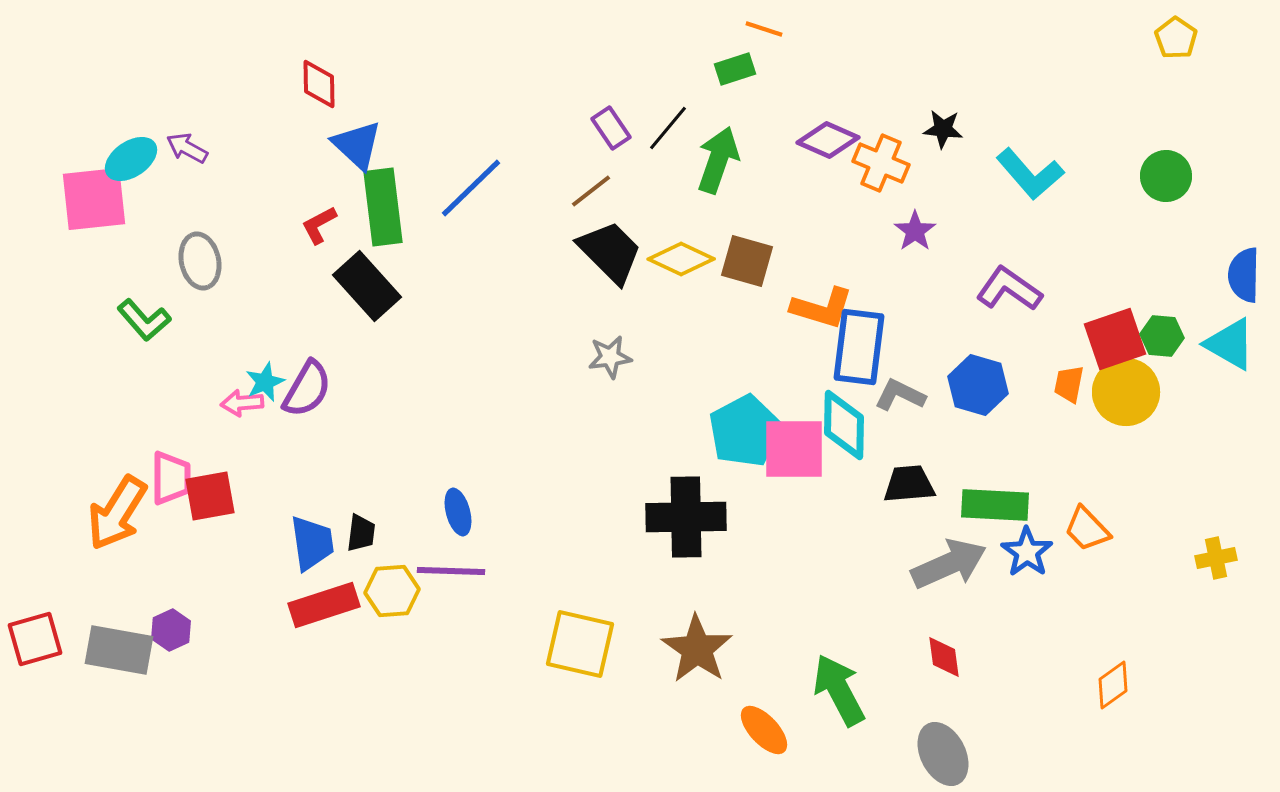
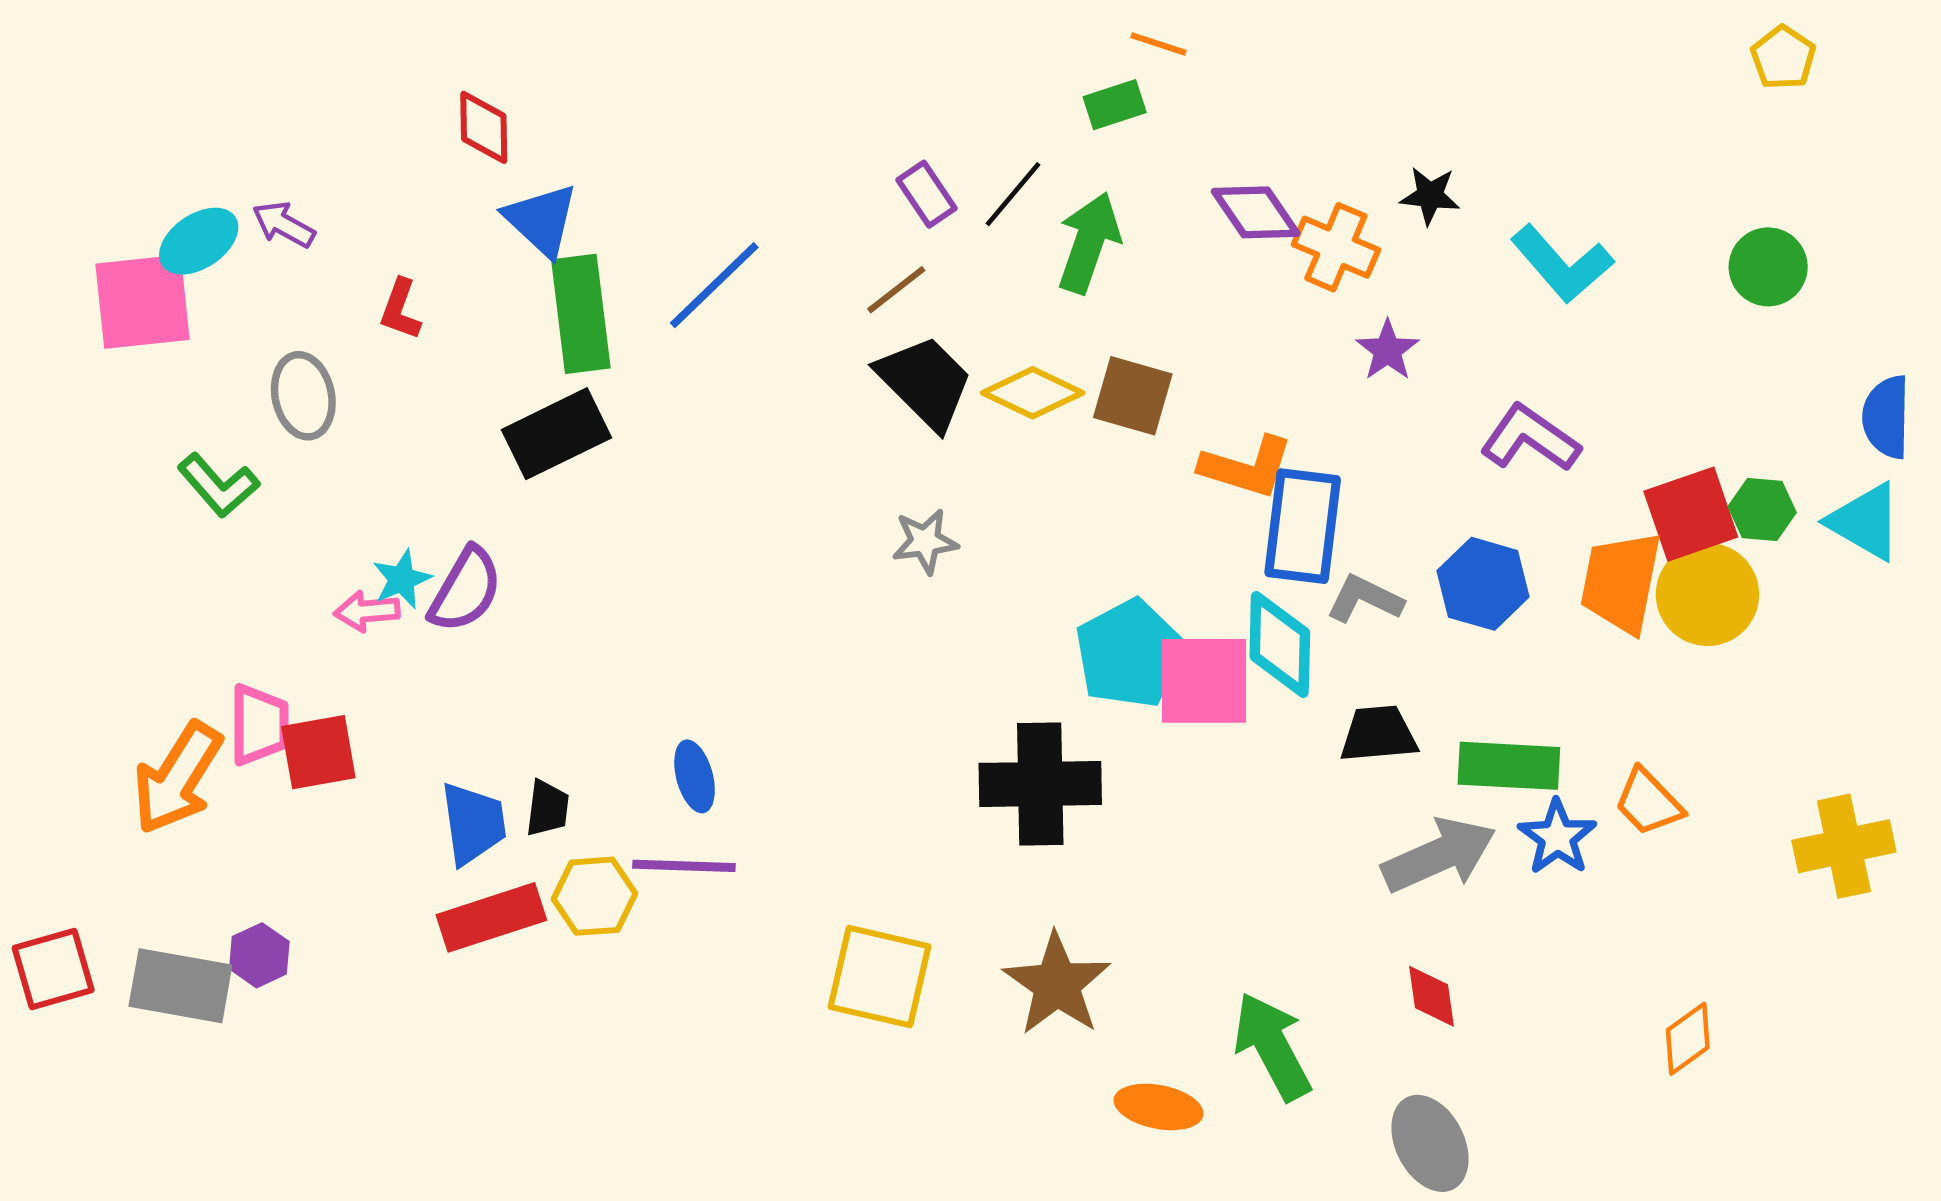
purple diamond: (828, 140) -> (1256, 212), turned 32
red L-shape: (319, 225) -> (400, 309), moved, turned -42
black rectangle: (367, 286) -> (557, 434), turned -74
orange trapezoid: (1069, 384) -> (1621, 582), size x1.8
yellow cross: (1216, 558) -> (1844, 846), size x1.6
orange ellipse: (764, 730) -> (1159, 1107), turned -36

